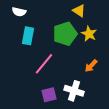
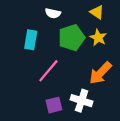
yellow triangle: (79, 11) -> (97, 12), moved
white semicircle: (19, 12) -> (53, 13), moved
orange arrow: (91, 66) -> (100, 73), size x1.6

